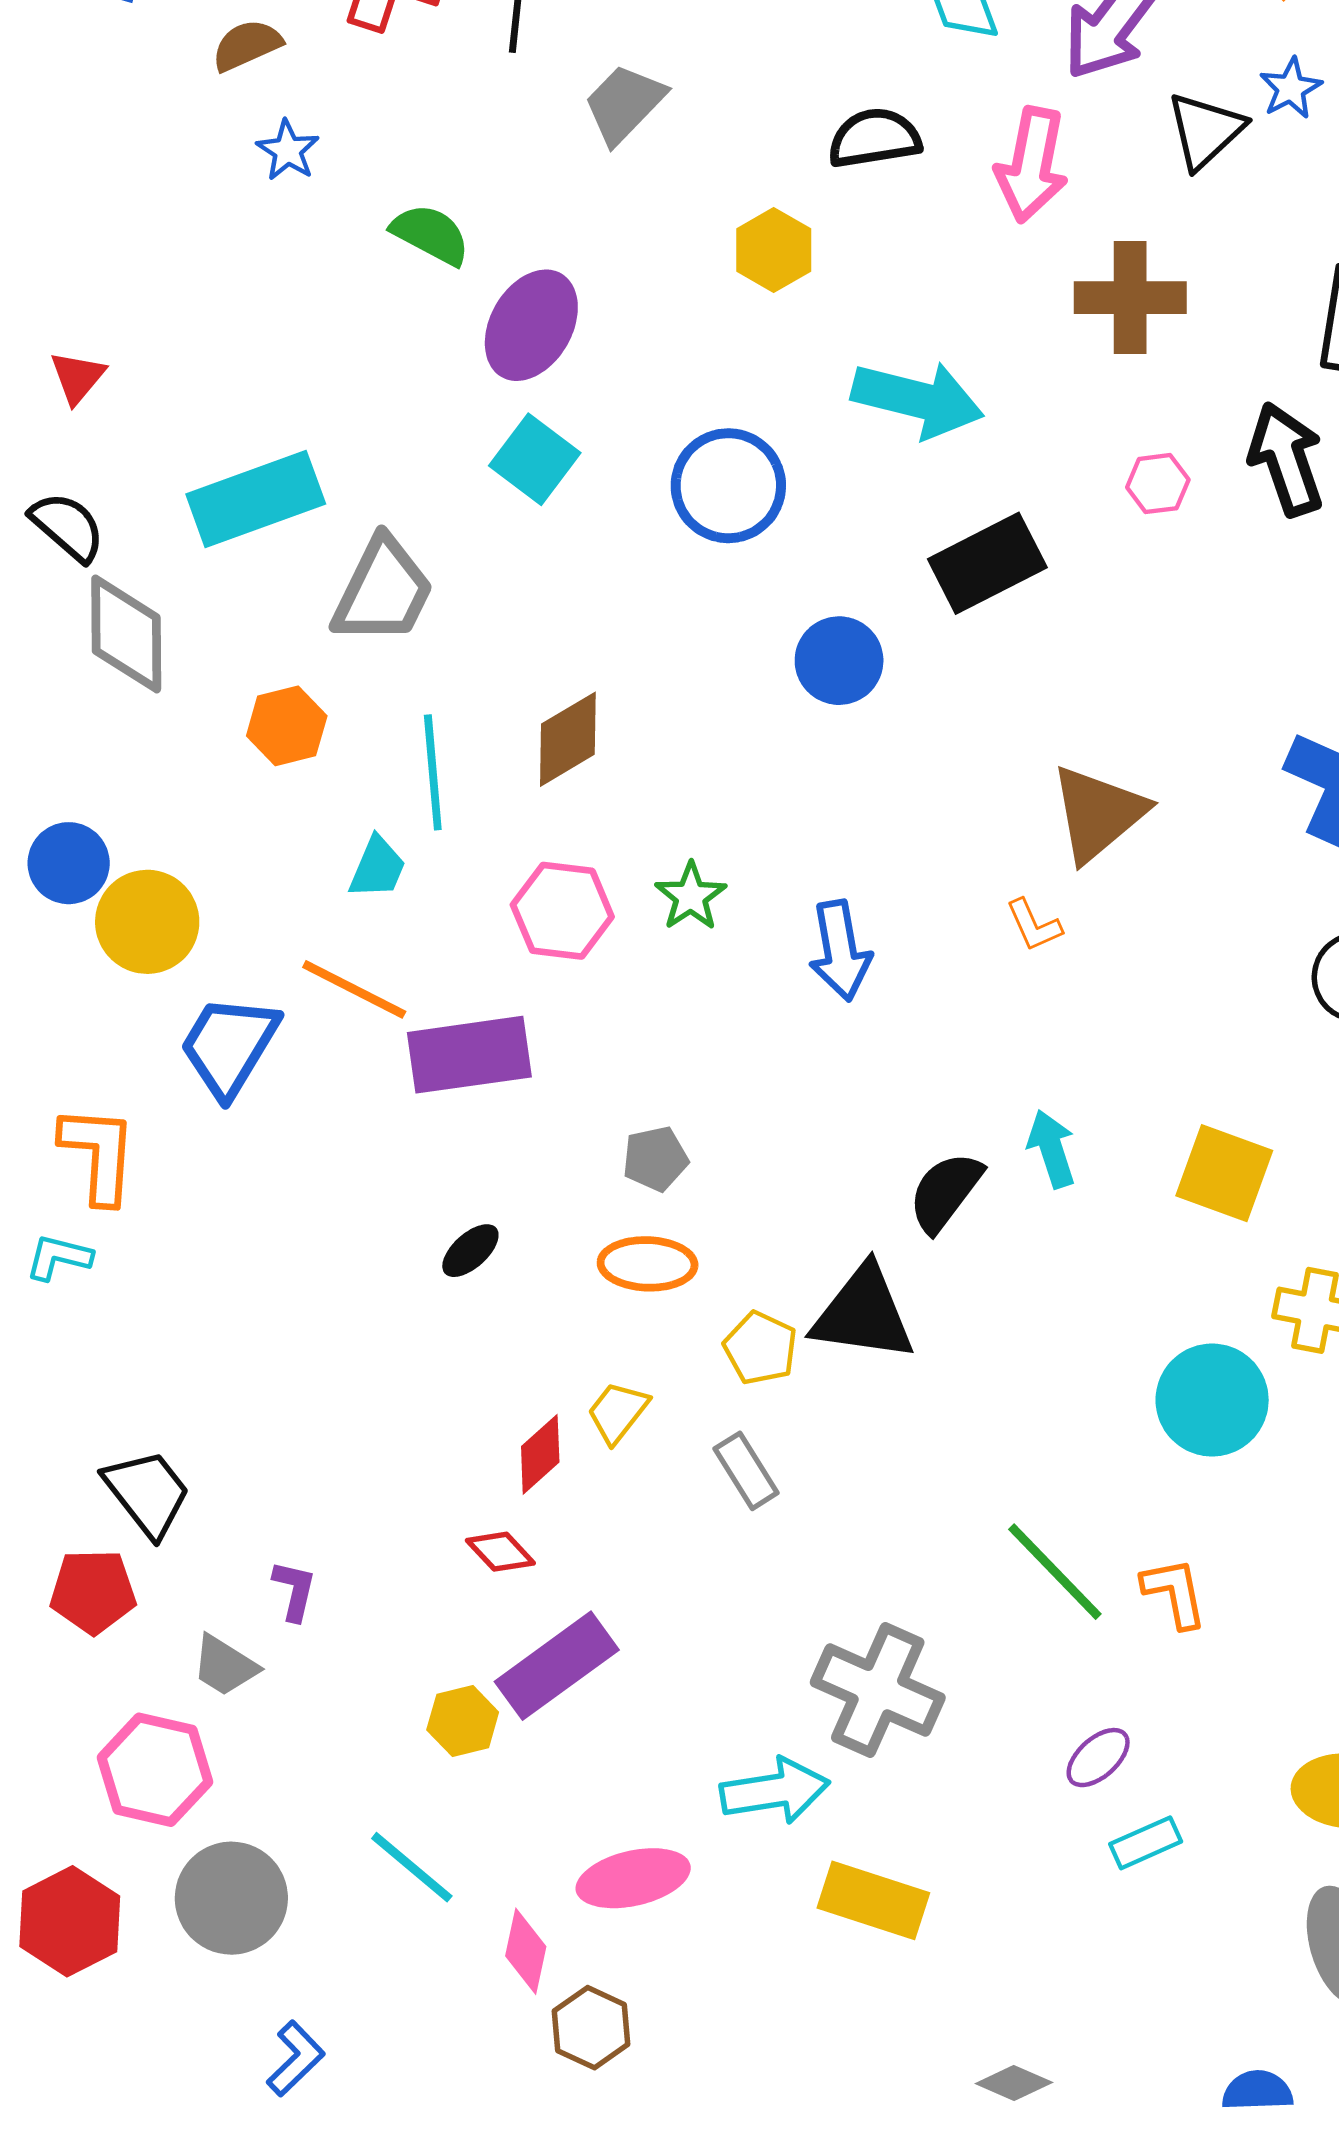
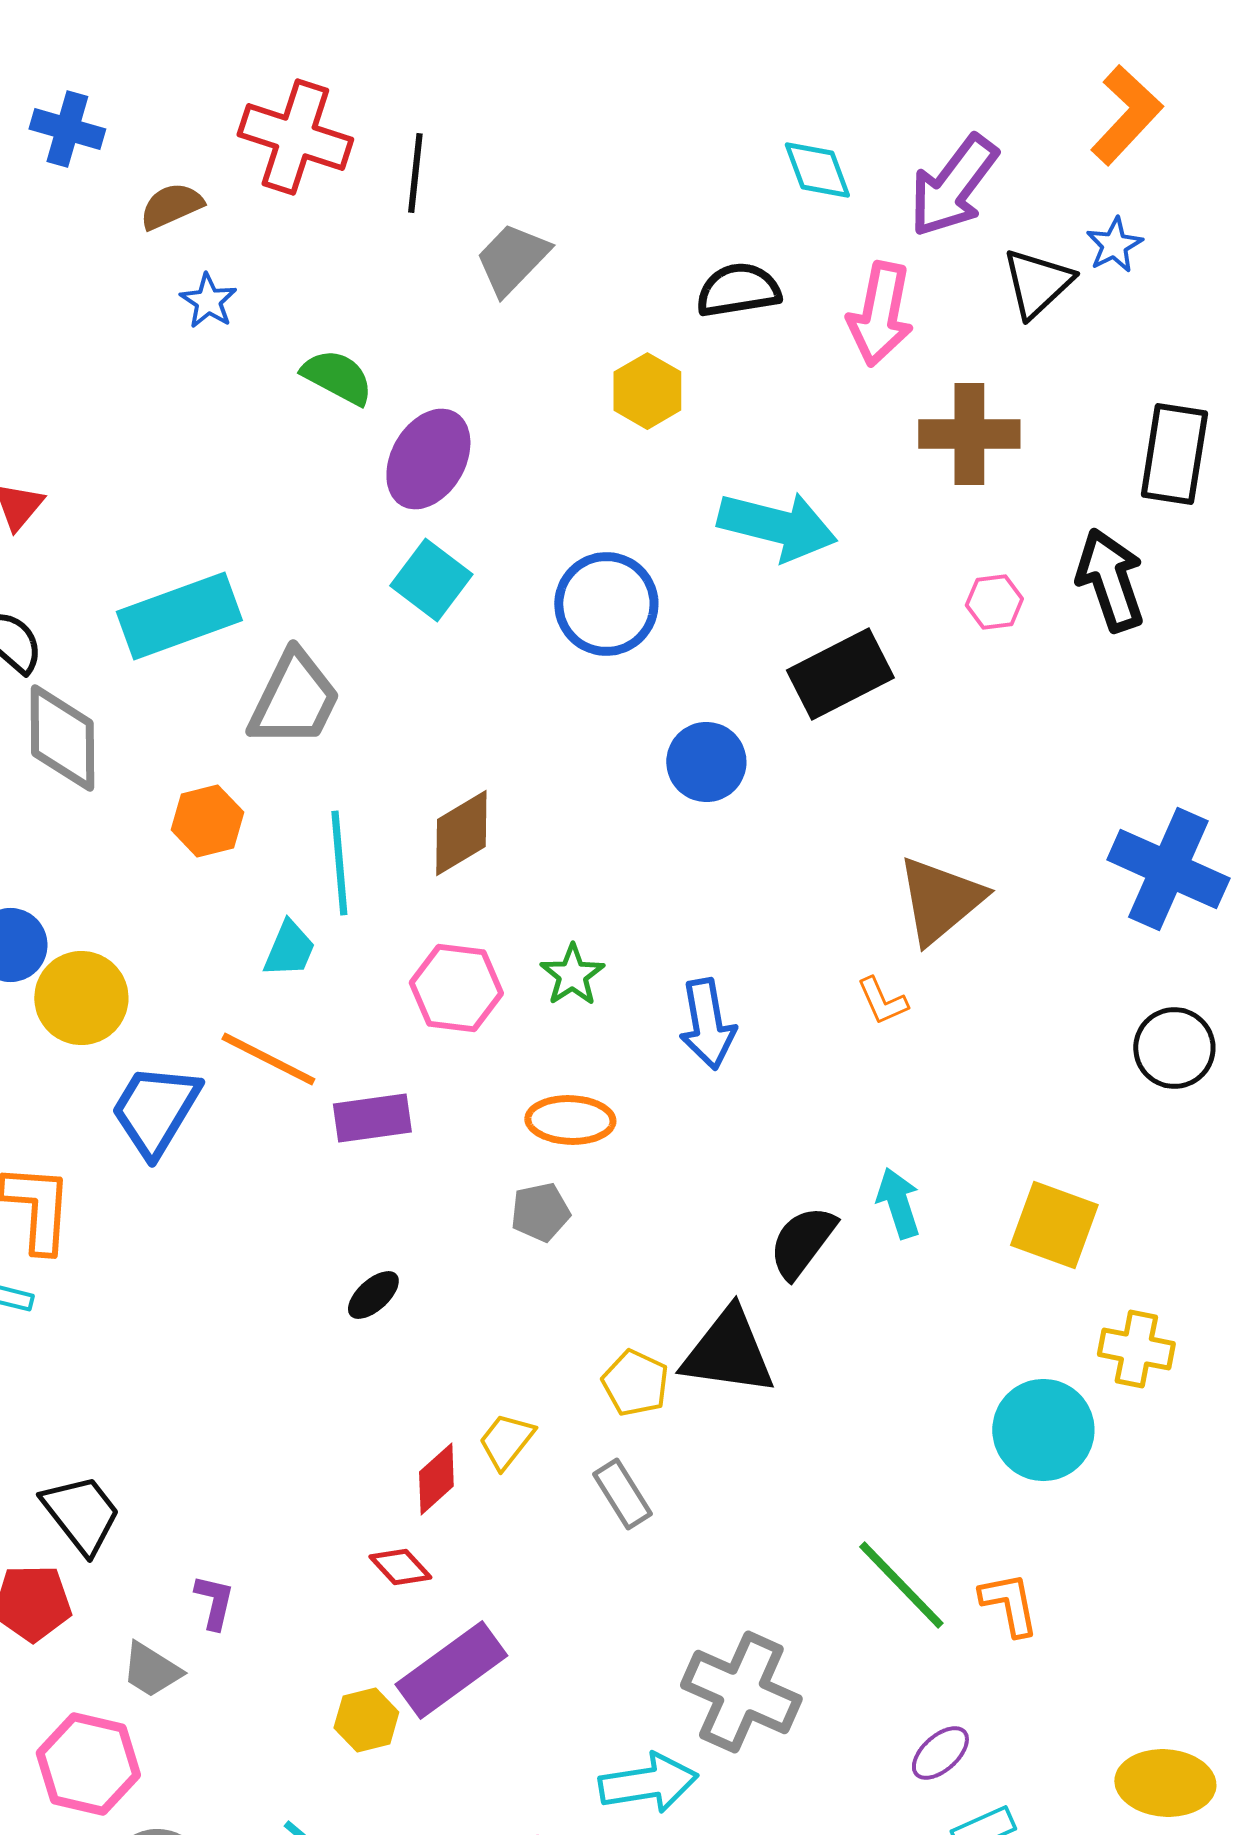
purple rectangle: (469, 1055) -> (372, 1118), size x0.7
orange ellipse: (648, 1264) -> (570, 1120), moved

